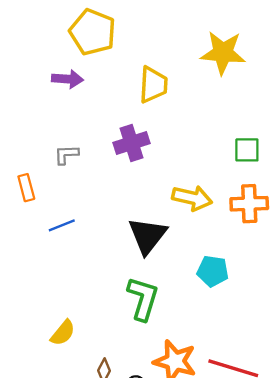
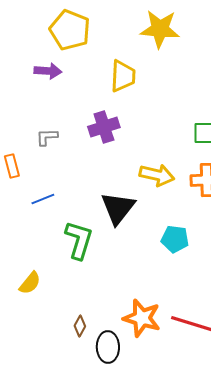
yellow star: (223, 53) -> (160, 29), moved
green L-shape: (143, 299) -> (79, 240), moved
yellow semicircle: (63, 333) -> (30, 283), moved

